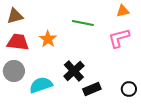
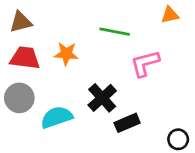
pink L-shape: (119, 38) -> (145, 63), moved
orange star: (48, 39) -> (66, 54), turned -30
black circle: (129, 89) -> (178, 139), moved

